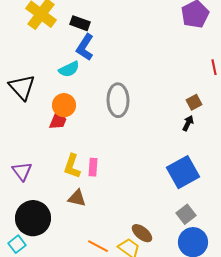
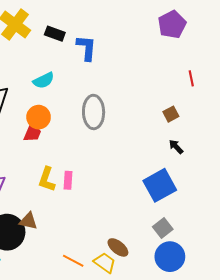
blue L-shape: (85, 47) -> (86, 48), moved, turned 152
black arrow: (188, 123) -> (176, 147), moved, turned -70
brown triangle: (77, 198) -> (28, 221), moved

